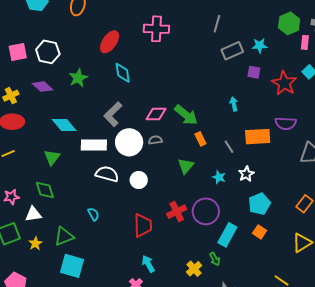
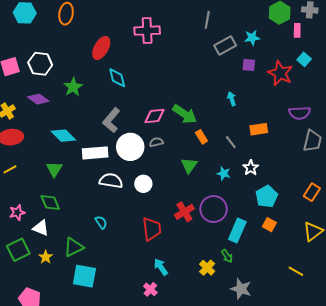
purple semicircle: (286, 123) -> (300, 113), moved
orange rectangle: (258, 137) -> (259, 129), size x0.7
white triangle: (33, 214) -> (41, 228), turned 36

